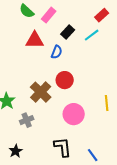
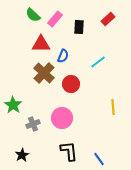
black rectangle: (68, 32) -> (79, 27), moved, turned -40
cyan line: (92, 35) -> (98, 62), moved
brown cross: (41, 92) -> (44, 73), moved
pink circle: (74, 114) -> (62, 118), moved

